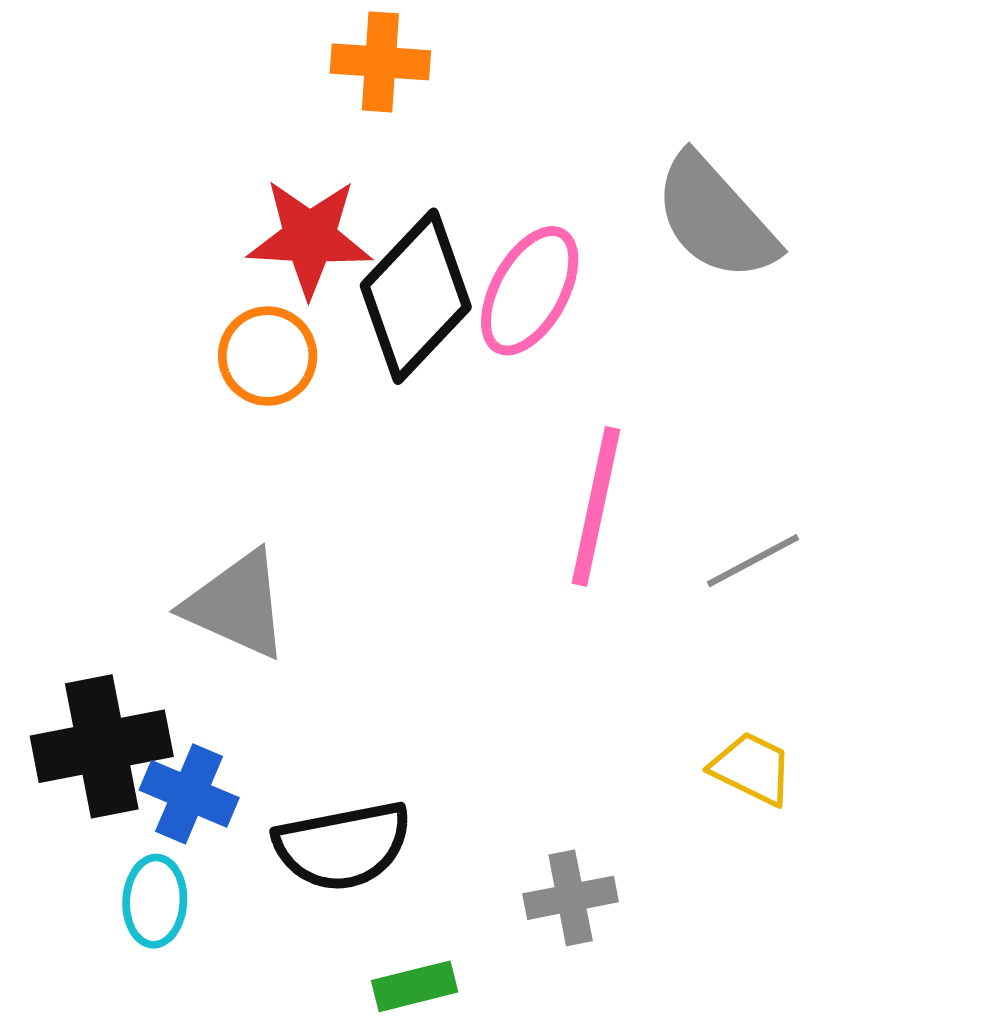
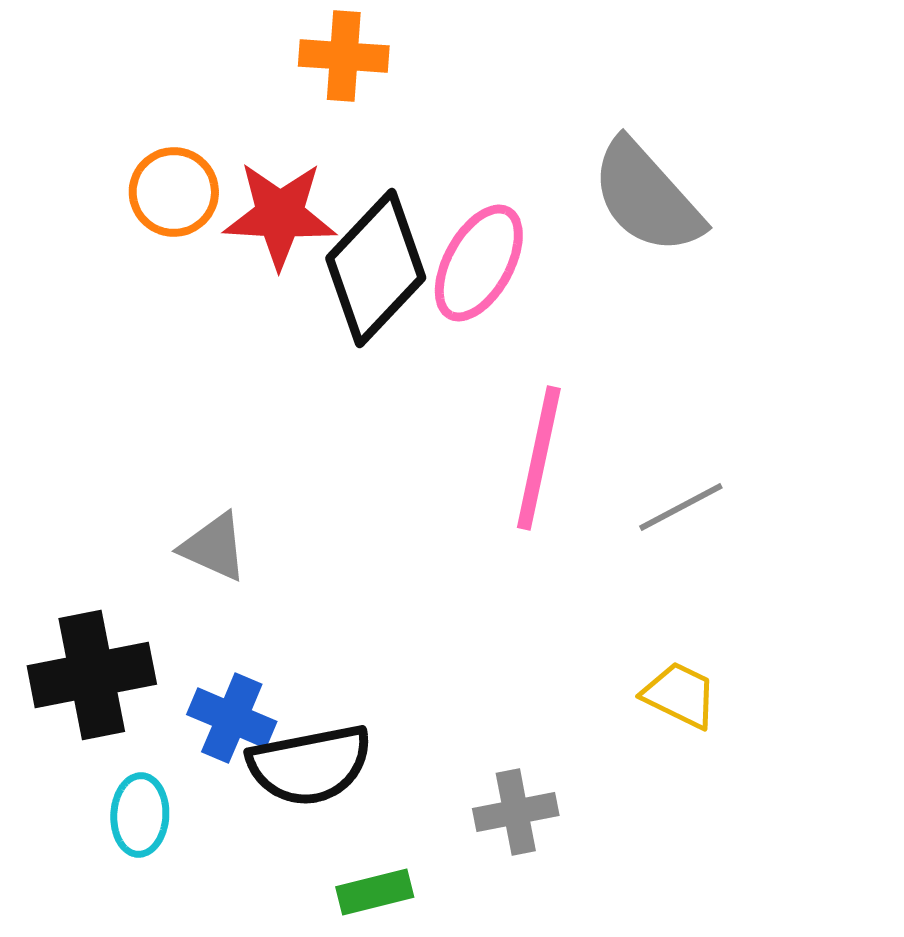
orange circle: (268, 356) -> (174, 192), moved
gray triangle: (237, 605) -> (214, 547), size x0.7
blue cross: (189, 794) -> (232, 718), moved

